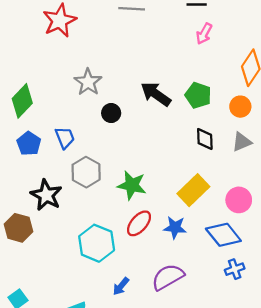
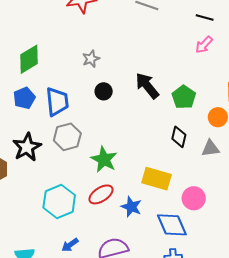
gray star: (88, 82) -> (91, 59), size x0.7
blue trapezoid: (65, 138) -> (57, 102), size x1.4
yellow rectangle: (193, 190) -> (156, 179), turned 44

